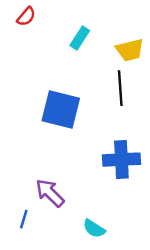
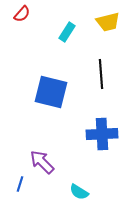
yellow trapezoid: (130, 50) -> (108, 22), moved

